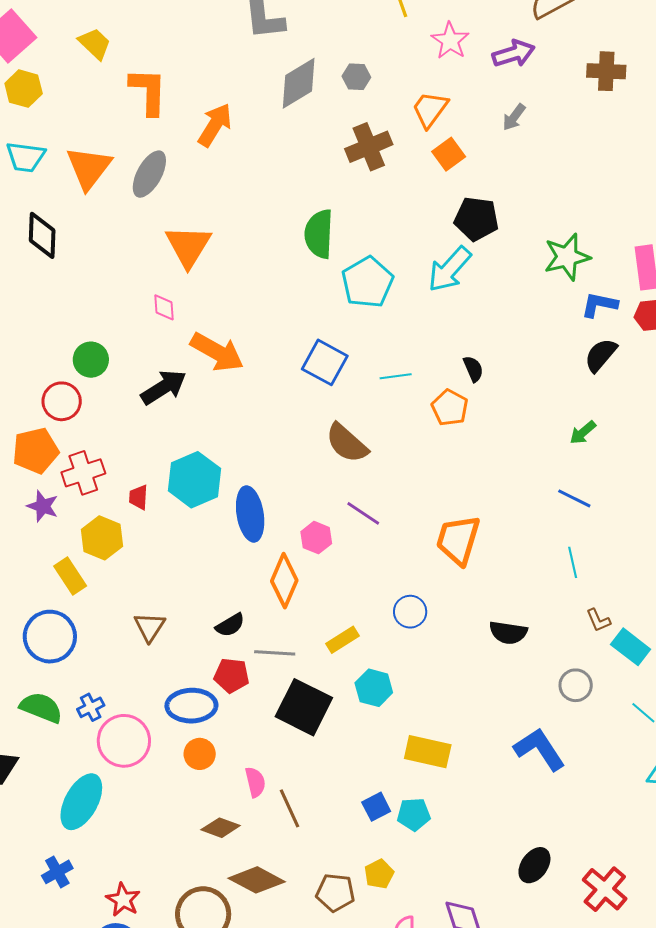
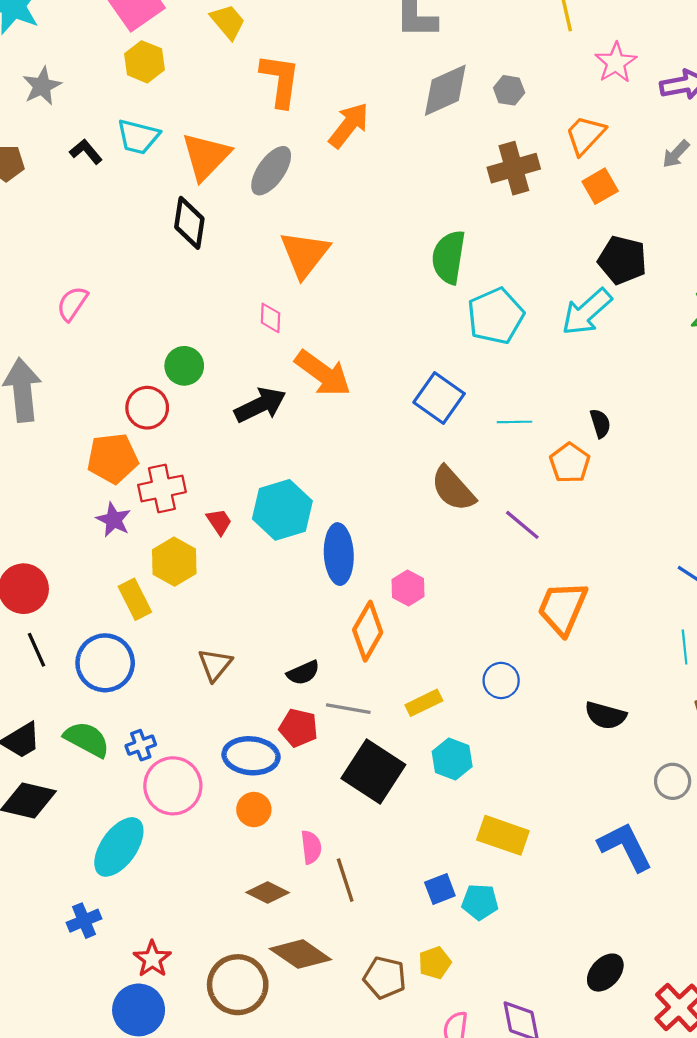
black diamond: (42, 235) -> (189, 223), moved
red trapezoid: (138, 497) -> (219, 522), turned 136
purple line: (363, 513) -> (522, 525), moved

